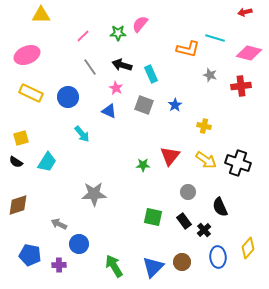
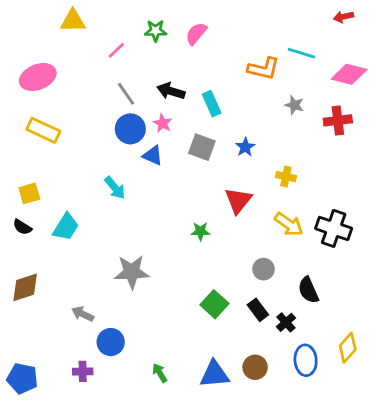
yellow triangle: (41, 15) -> (73, 21), moved
green star: (118, 33) -> (156, 31), moved
blue circle: (68, 97) -> (130, 129), moved
red triangle: (170, 156) -> (238, 200), moved
green square: (153, 217) -> (214, 304), turned 30
blue pentagon: (30, 255) -> (22, 378), moved
green arrow: (114, 266) -> (160, 373), size x0.6
blue triangle: (153, 267) -> (214, 374), turned 40

